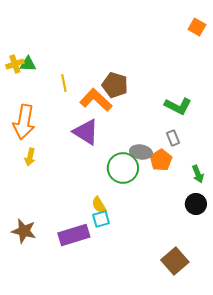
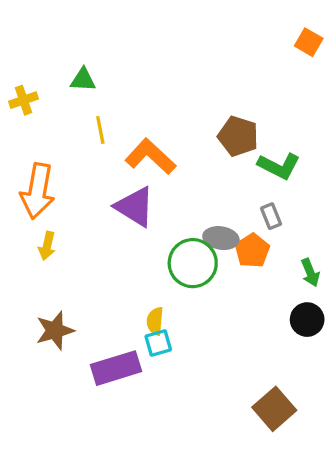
green triangle: (28, 64) -> (83, 80), moved
brown pentagon: (115, 85) -> (238, 136), moved
yellow semicircle: (99, 205) -> (155, 321), turned 36
brown star: (24, 231) -> (55, 330), moved, turned -30

